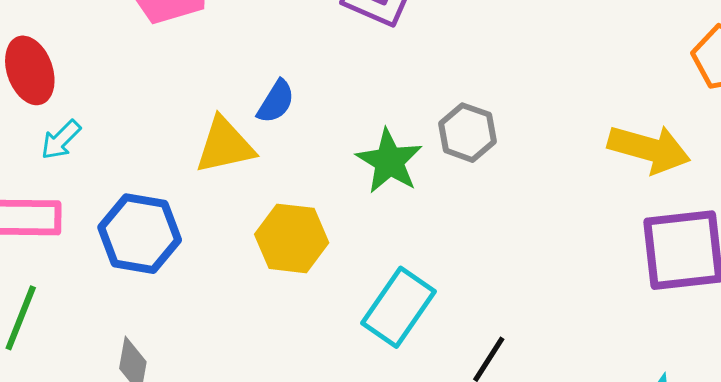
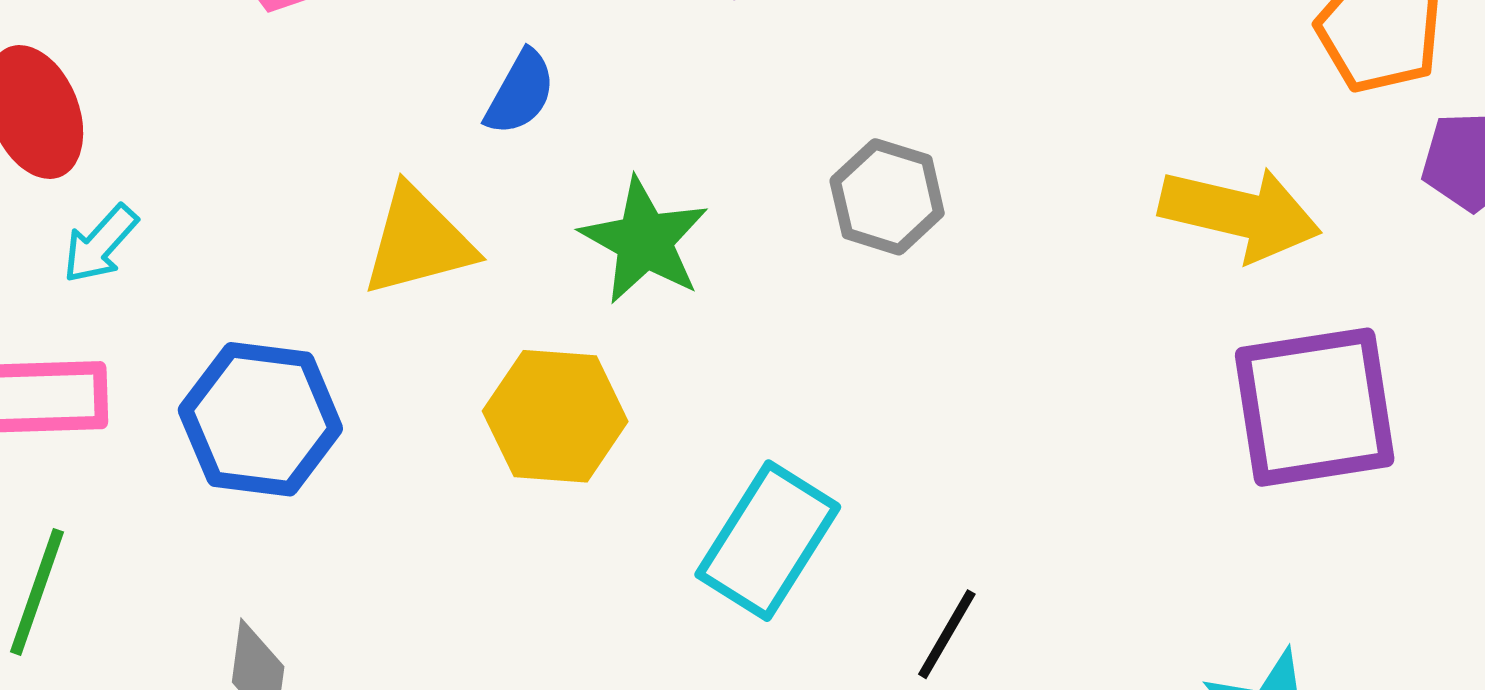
blue semicircle: (276, 102) -> (520, 93), moved
green star: (389, 161) -> (644, 241), moved

